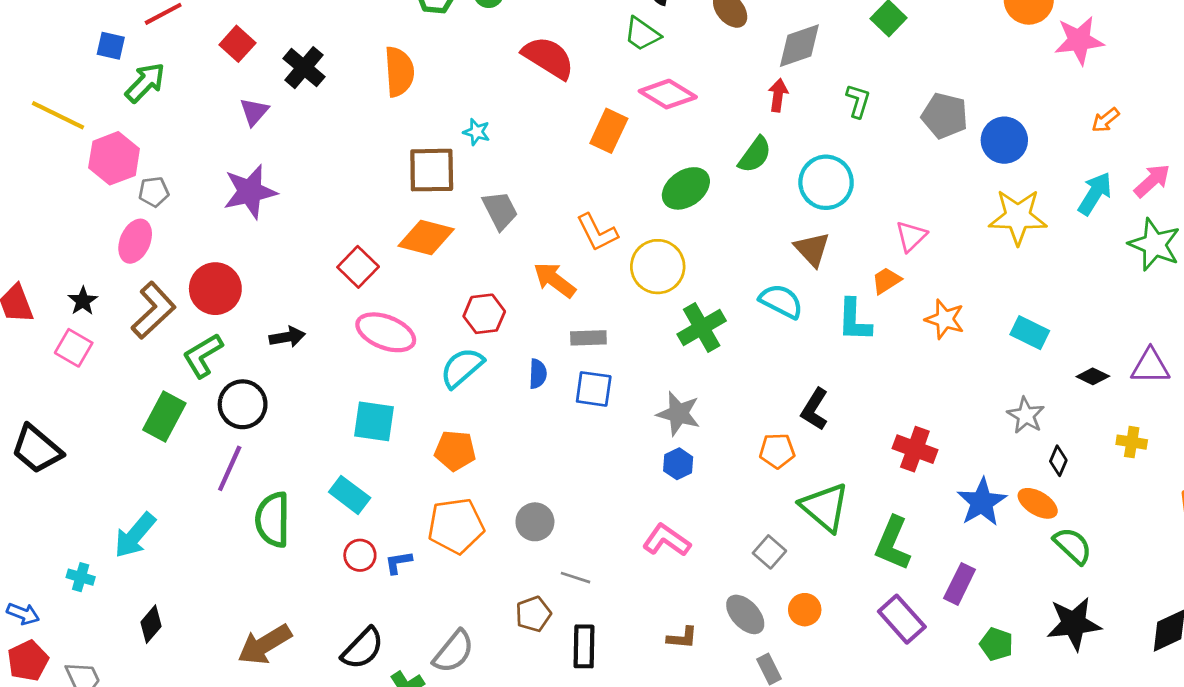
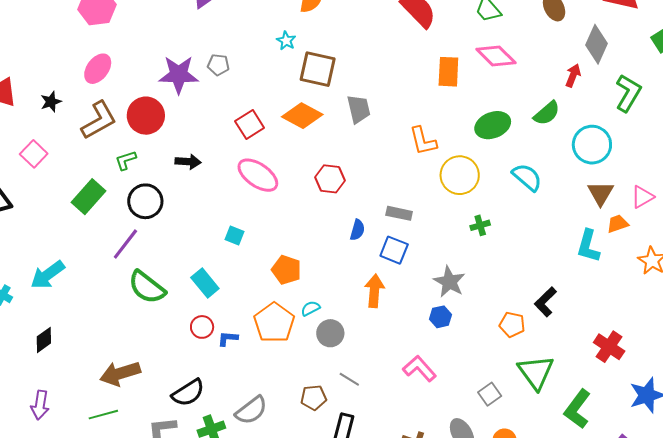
gray diamond: (799, 46) -> (596, 44), turned -60
green L-shape: (858, 101) -> (628, 93), size x1.5
orange rectangle: (609, 131) -> (448, 72), turned -36
cyan star: (477, 132) -> (286, 41), moved
gray pentagon: (154, 192) -> (218, 65), moved
purple star: (250, 192) -> (179, 75), moved
brown triangle: (812, 249) -> (601, 193), moved
orange arrow: (555, 280) -> (374, 291), moved, turned 44
cyan semicircle: (781, 301) -> (527, 177), moved
green cross: (702, 328) -> (480, 225), size x0.6
pink square: (74, 348) -> (34, 154), moved
green L-shape: (203, 355) -> (126, 160), size x0.7
cyan semicircle: (462, 368) -> (310, 308), moved, size x0.6
cyan square: (374, 421) -> (235, 236), size x0.6
green semicircle: (273, 520) -> (147, 287), turned -66
orange pentagon: (456, 526) -> (274, 323), turned 30

